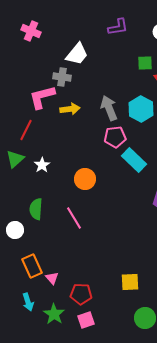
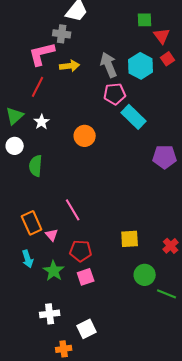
red line: (26, 130) -> (38, 87), moved
pink line: (74, 218) -> (73, 210), moved
white circle: (15, 230) -> (15, 146), moved

